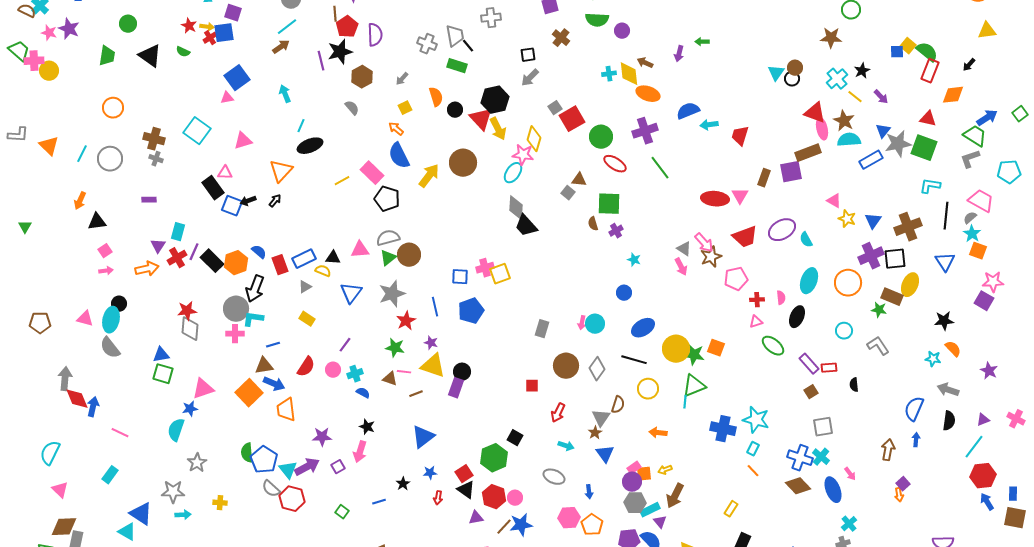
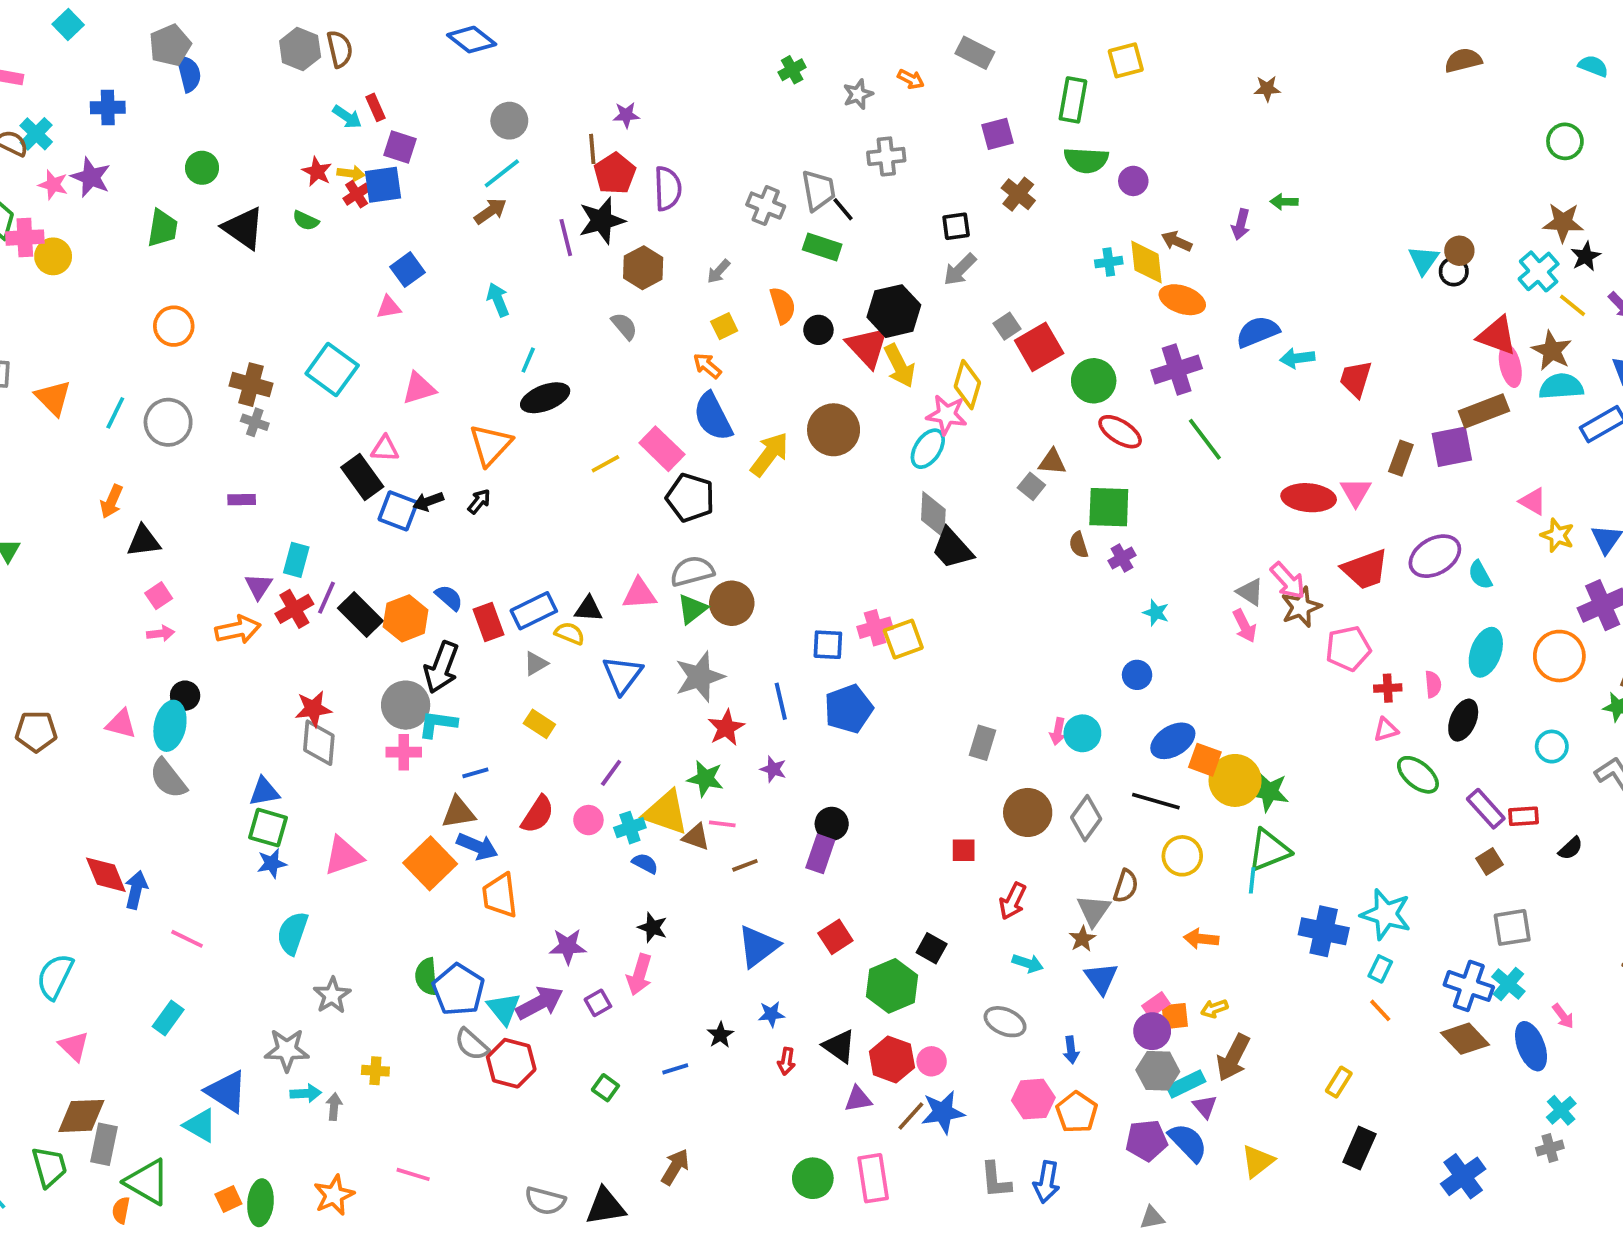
brown star: (831, 38) -> (1563, 222), moved
blue square: (237, 78) -> (408, 270), size x0.7
orange square: (716, 348) -> (1205, 760), moved
yellow triangle: (433, 366) -> (666, 812), moved
gray arrow: (65, 379) -> (334, 1107), moved, size x0.6
black semicircle: (854, 385) -> (1571, 848), turned -128
blue star: (190, 409) -> (272, 863), moved
red square: (464, 474) -> (835, 937), moved

